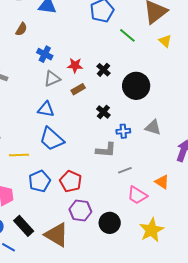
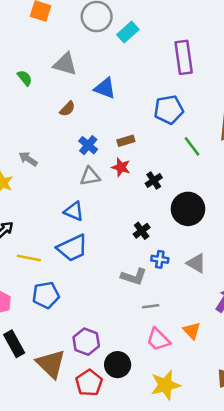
brown rectangle: (78, 89) -> (126, 141), moved
blue trapezoid: (52, 139) -> (72, 248), turned -80
red pentagon: (71, 181) -> (89, 383), moved

